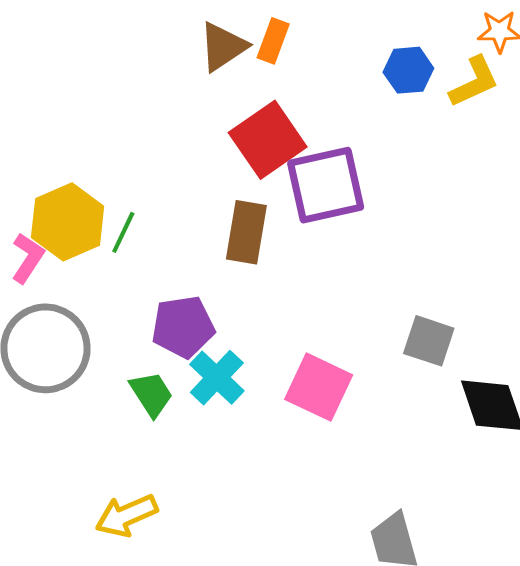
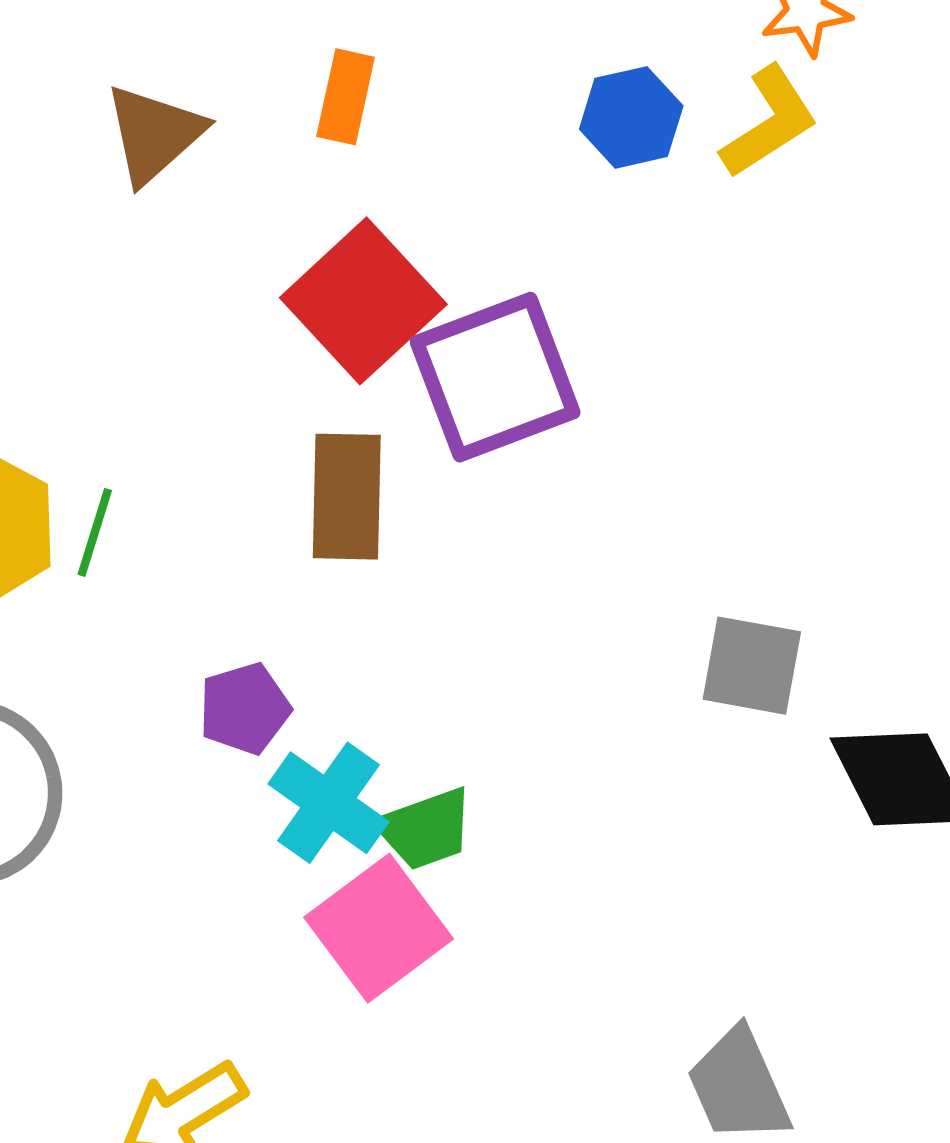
brown triangle: (223, 47) -> (154, 134), moved
purple pentagon: (183, 327) -> (245, 709), size x0.7
pink square: (319, 387) -> (379, 928), moved, turned 36
green trapezoid: (151, 394) -> (425, 829), moved, turned 111

